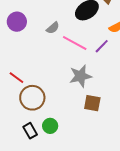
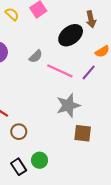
brown circle: (32, 98) -> (19, 132), size x0.6

